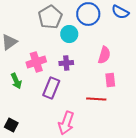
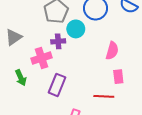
purple cross: (66, 63) -> (58, 41), moved

